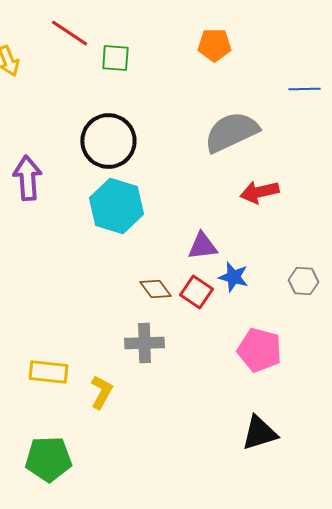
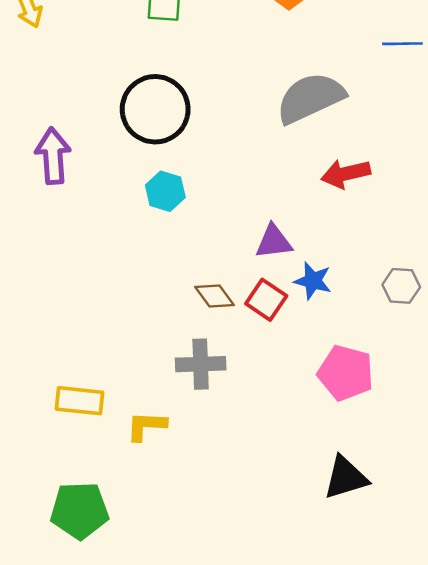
cyan hexagon: (116, 206) -> (165, 191), size x0.6
yellow L-shape: (101, 392) -> (146, 426), turned -116

